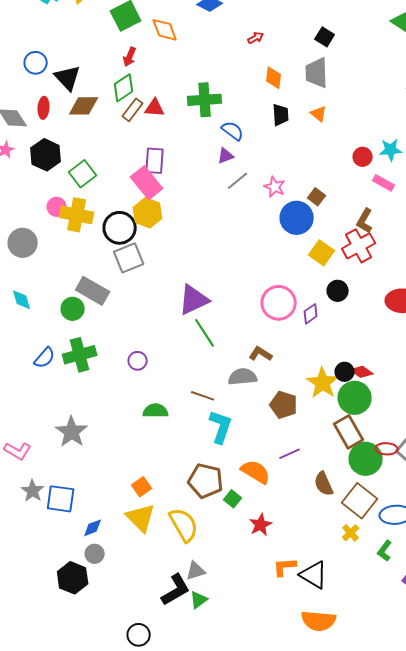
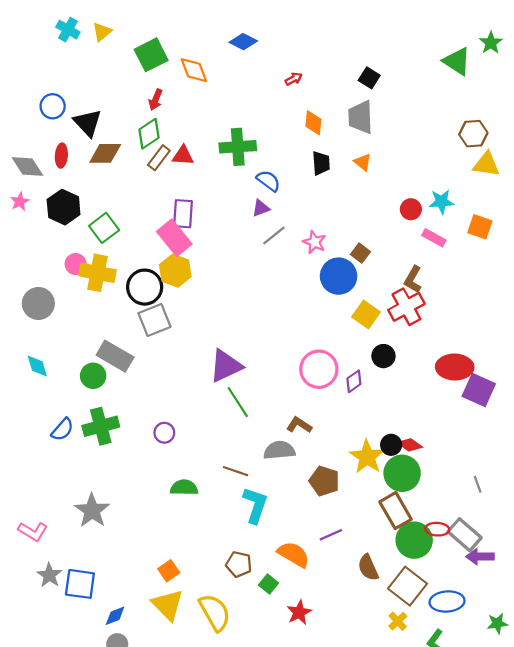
brown pentagon: (206, 481) -> (239, 564), size x0.7

